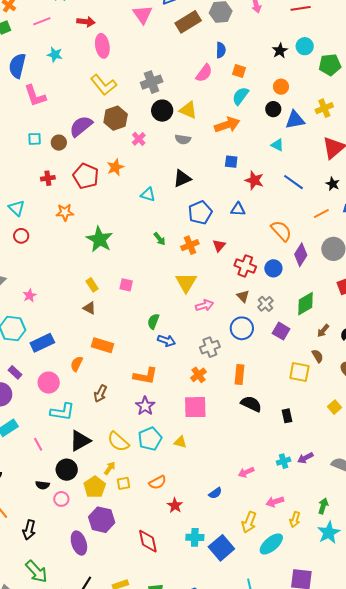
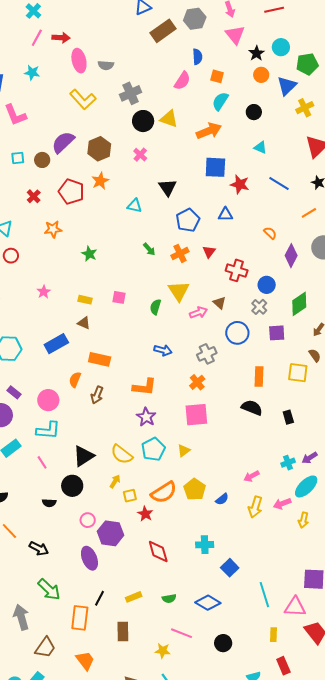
pink triangle: (143, 14) -> (235, 35), moved
pink line: (42, 21) -> (37, 38), moved, turned -36
orange circle: (281, 87) -> (261, 75), moved
brown hexagon: (116, 118) -> (99, 149), moved
blue triangle: (295, 120) -> (287, 86), moved, turned -30
pink cross: (139, 139) -> (140, 155), moved
gray semicircle: (183, 139) -> (106, 65), moved
blue square: (231, 162) -> (215, 167), size x1.6
red cross: (48, 178) -> (34, 196), turned -32
black triangle: (182, 178) -> (168, 187), turned -36
orange semicircle: (281, 231) -> (270, 233), size x0.6
green star: (99, 239) -> (89, 254), size x0.6
blue circle: (273, 268) -> (267, 285), moved
yellow rectangle: (92, 285) -> (85, 300), turned -40
pink star: (30, 295) -> (44, 292), moved
brown triangle: (243, 296) -> (219, 303), moved
green semicircle: (153, 321) -> (155, 307), moved
purple square: (281, 331) -> (277, 333), turned -30
blue rectangle: (42, 343) -> (56, 344), moved
orange rectangle: (239, 375) -> (259, 377), moved
brown arrow: (100, 394) -> (97, 395), moved
cyan L-shape: (62, 412) -> (48, 430), moved
yellow triangle: (180, 442) -> (184, 451), turned -48
orange semicircle: (158, 482) -> (164, 492), size x1.5
yellow pentagon: (95, 487) -> (195, 489), moved
pink circle: (61, 499) -> (88, 520), moved
red star: (175, 505) -> (145, 514), moved
yellow arrow: (249, 522) -> (255, 507), moved
black arrow: (29, 530) -> (39, 548), turned -72
cyan ellipse: (271, 544) -> (306, 486), moved
blue square: (221, 548) -> (230, 568), moved, size x0.7

